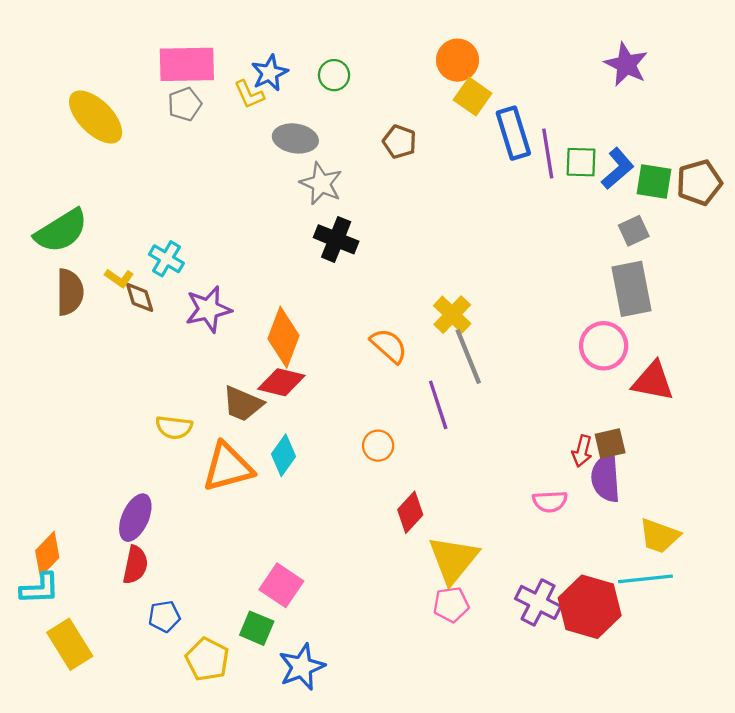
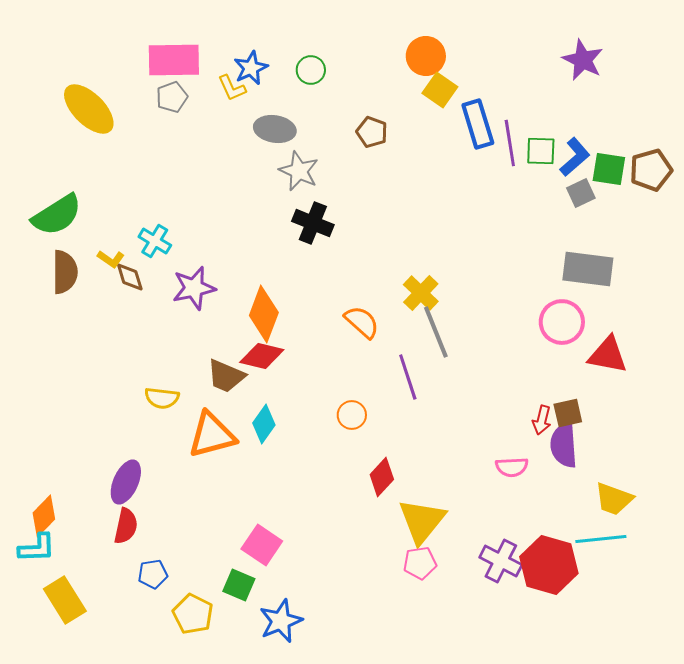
gray square: (634, 231) -> (581, 193), moved
gray rectangle: (632, 289) -> (588, 269), turned -72

